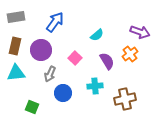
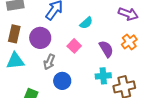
purple arrow: (140, 32) -> (128, 14), moved
cyan semicircle: (97, 35) -> (86, 23), moved
cyan cross: (95, 86) -> (103, 76), moved

